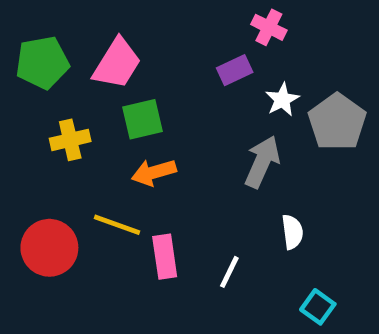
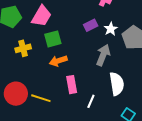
purple rectangle: (235, 70) -> (91, 25), moved
yellow line: (117, 225) -> (41, 98), moved
white semicircle: (292, 232) -> (117, 84), size x1.6
pink rectangle: (165, 257) -> (72, 85), moved

